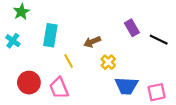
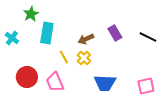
green star: (21, 12) -> (31, 14), moved
purple rectangle: (132, 28) -> (115, 33), moved
yellow cross: (108, 62) -> (84, 58), moved
blue trapezoid: (126, 86) -> (105, 83), moved

